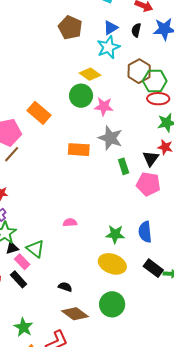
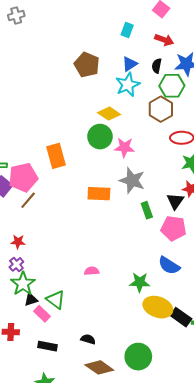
green hexagon: (155, 81) -> (172, 86), moved
orange rectangle: (39, 113) -> (56, 156), turned 35
blue semicircle: (145, 232) -> (169, 265), moved, turned -50
yellow ellipse: (112, 264) -> (158, 307), moved
black rectangle: (19, 279) -> (47, 346), moved, turned -36

